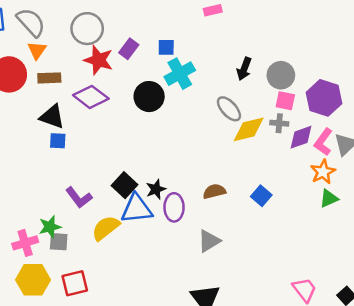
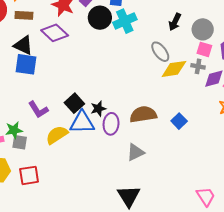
black circle: (149, 97) -> (100, 18), moved
blue square: (58, 141) -> (26, 64), size x1.6
brown semicircle: (214, 191) -> (143, 114), size x1.5

